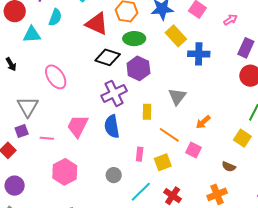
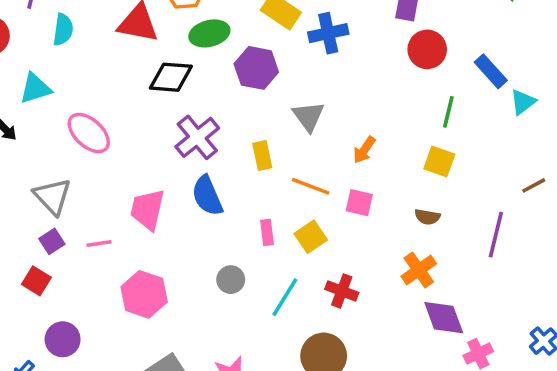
cyan triangle: (32, 35) -> (35, 88), moved
purple hexagon: (138, 68) -> (256, 68), moved

